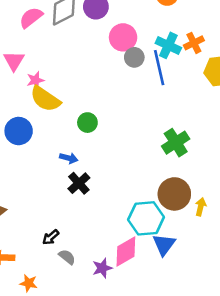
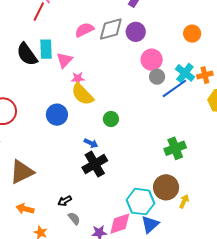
blue line: (159, 68) -> (174, 88), turned 56
black cross: (79, 183) -> (95, 164), size x1.4

